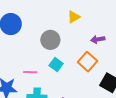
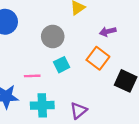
cyan square: (56, 65) -> (62, 65), turned 32

